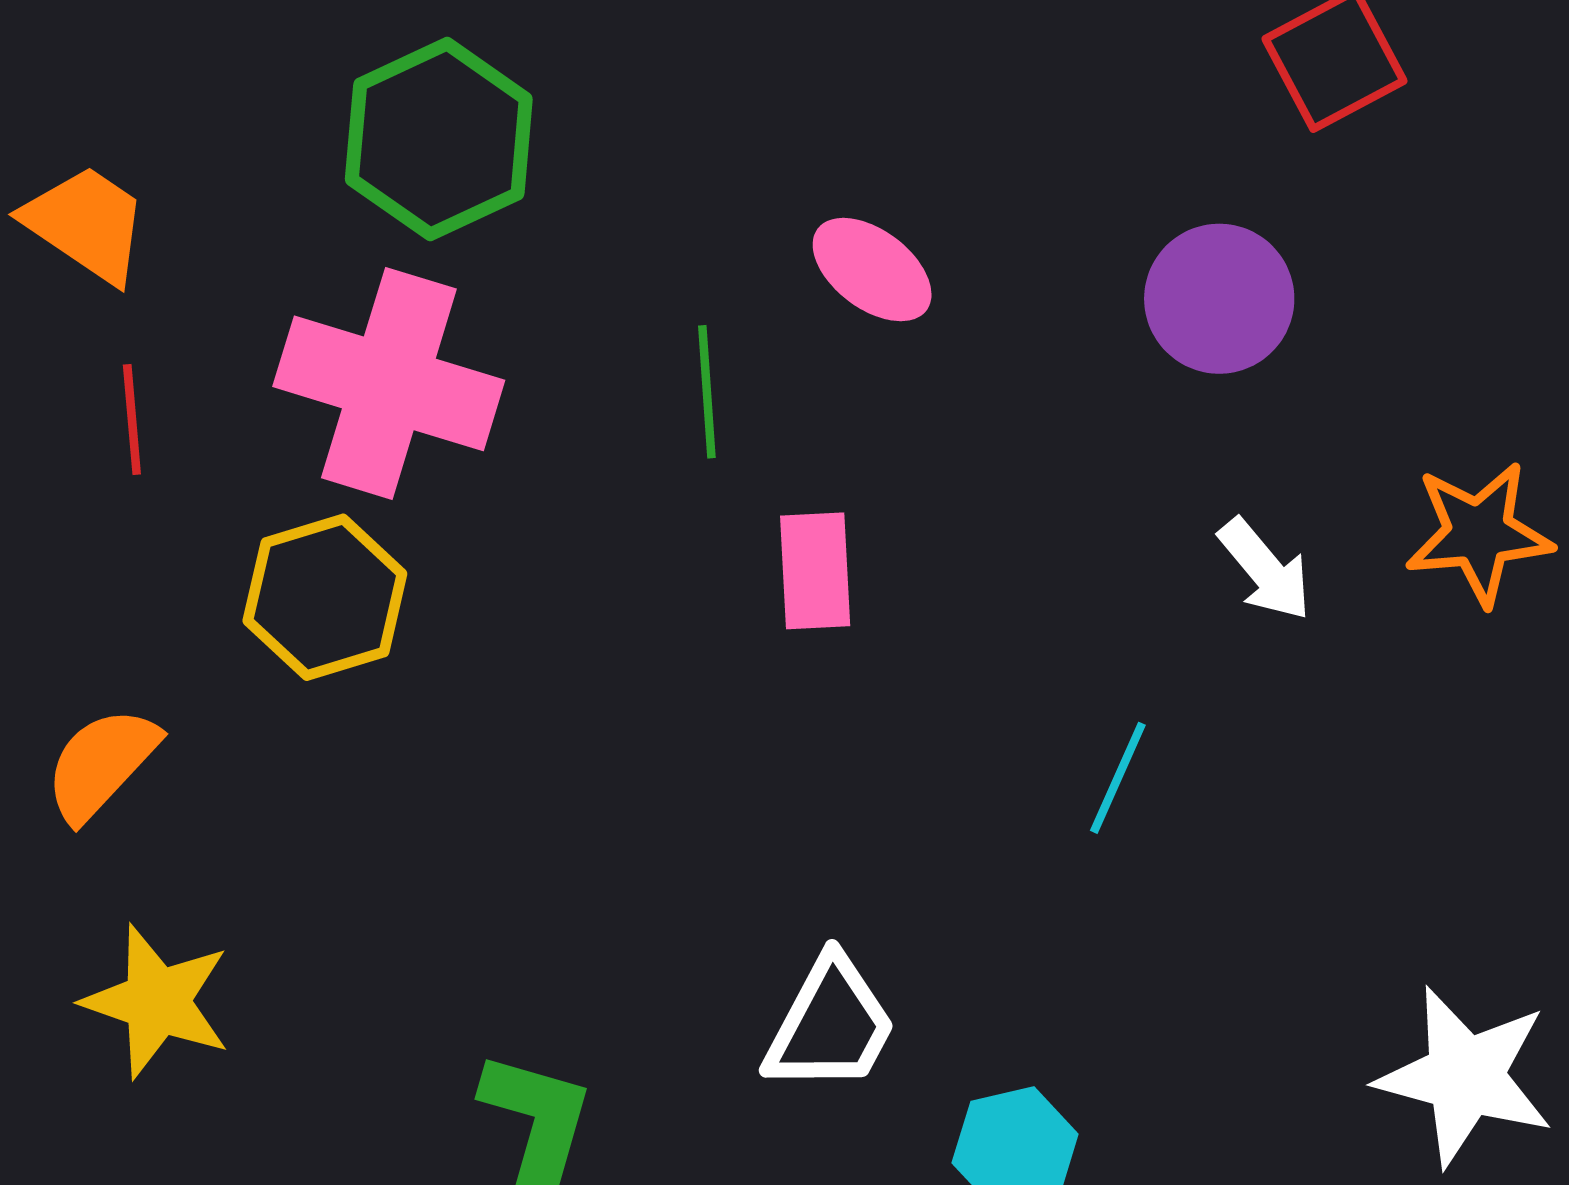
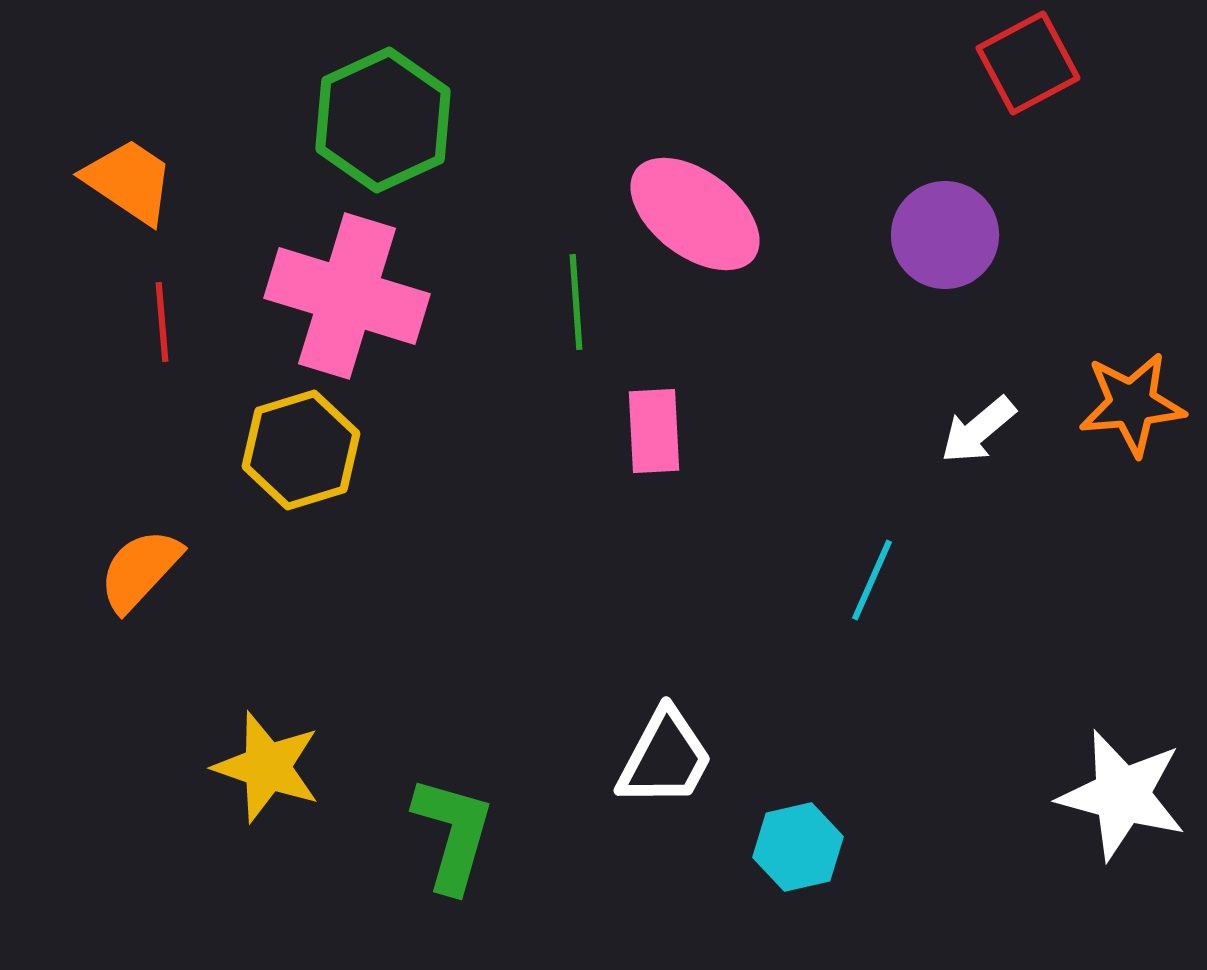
pink ellipse: (872, 270) -> (695, 214), size x1.5
white arrow: (1265, 569) -> (978, 430), turned 90
yellow star: (157, 1001) -> (267, 767), moved

